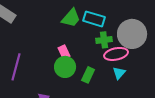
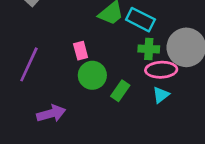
pink rectangle: (64, 52) -> (81, 51), moved

